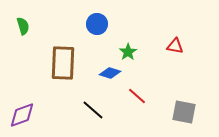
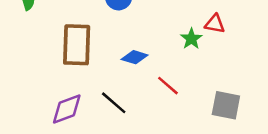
green star: (128, 52) -> (191, 39), moved
purple diamond: (22, 115) -> (67, 109), moved

